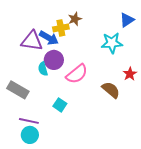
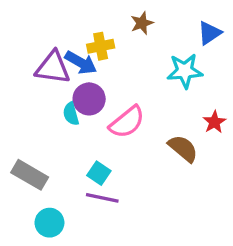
brown star: (75, 19) -> (142, 23), moved
gray rectangle: (18, 90) -> (30, 175), moved
purple line: (29, 121) -> (102, 198), moved

